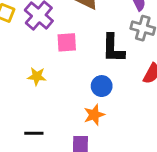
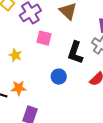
orange star: (94, 115) -> (19, 88), moved

